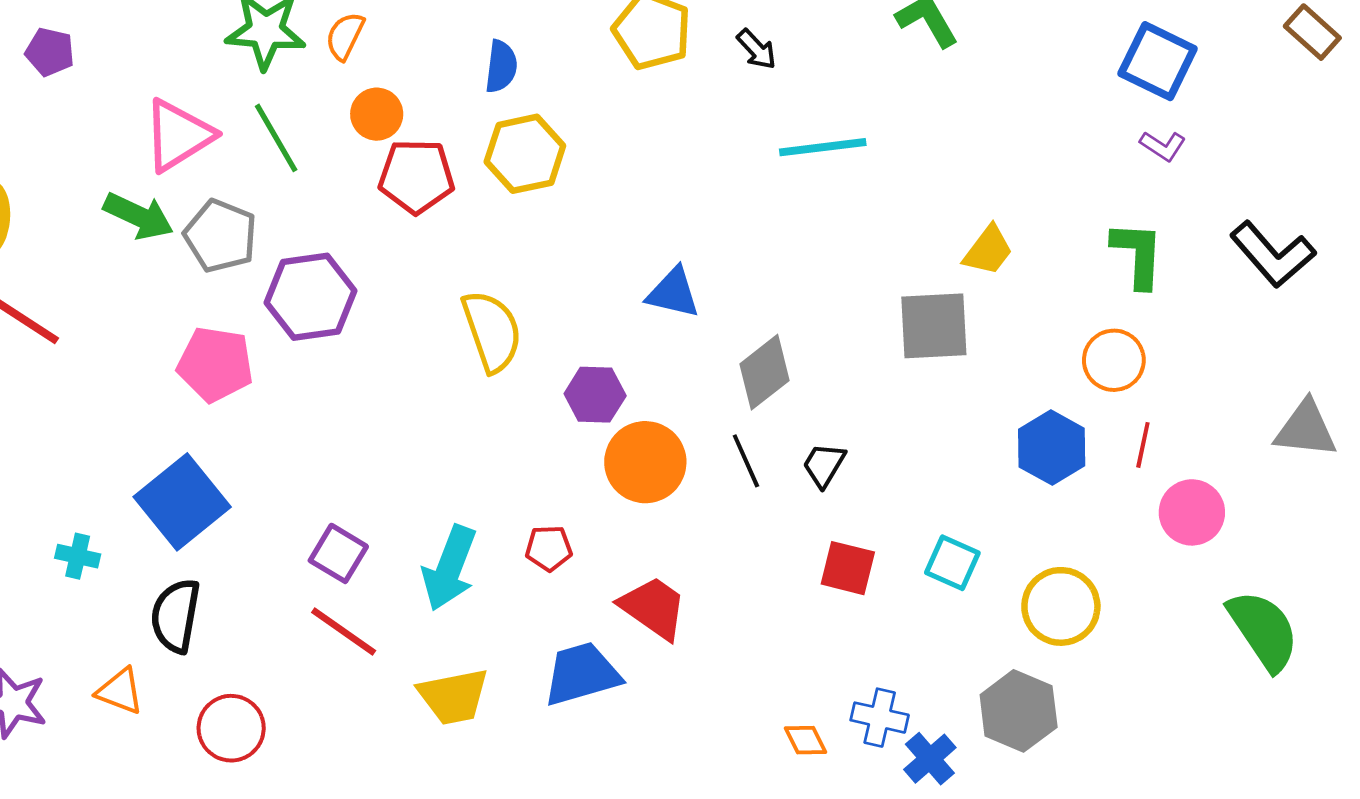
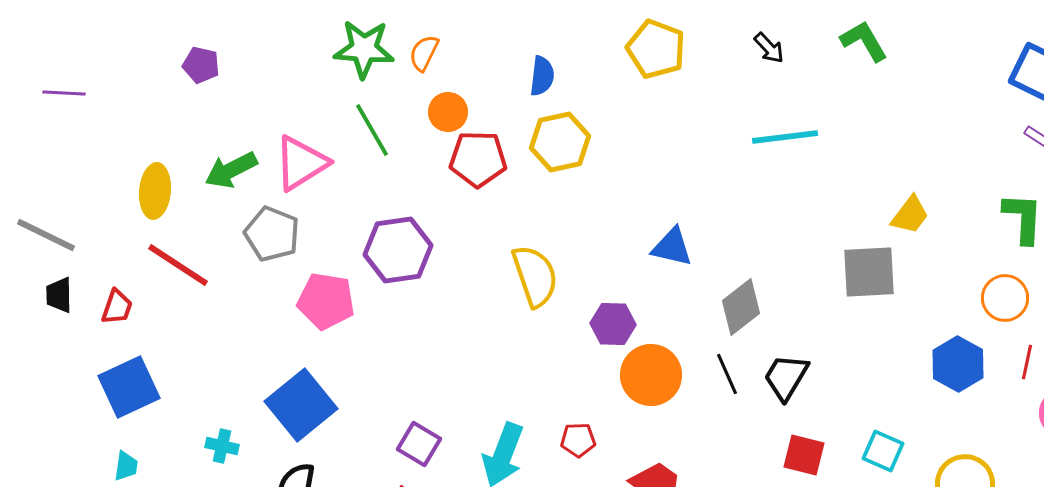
black arrow: (757, 49) -> (769, 48), moved
pink triangle: (178, 135) -> (301, 163), moved
green arrow: (138, 216) -> (231, 170), moved, turned 128
gray pentagon: (221, 236) -> (272, 234), moved
black trapezoid: (824, 465) -> (786, 377), size x1.4

